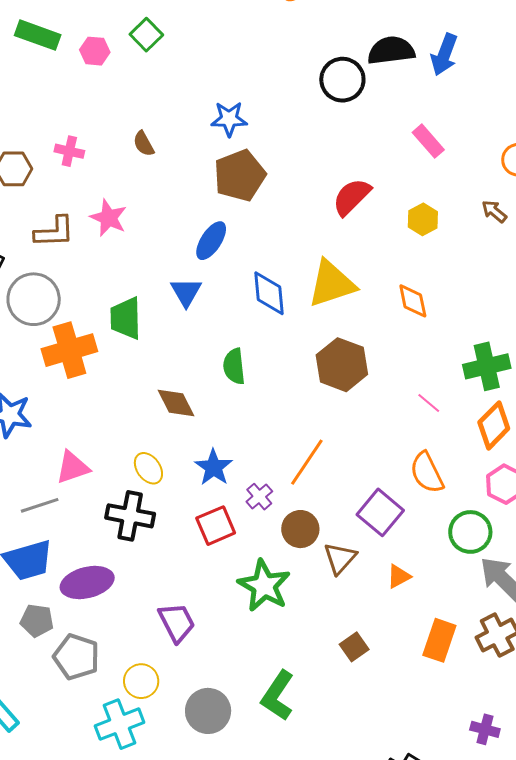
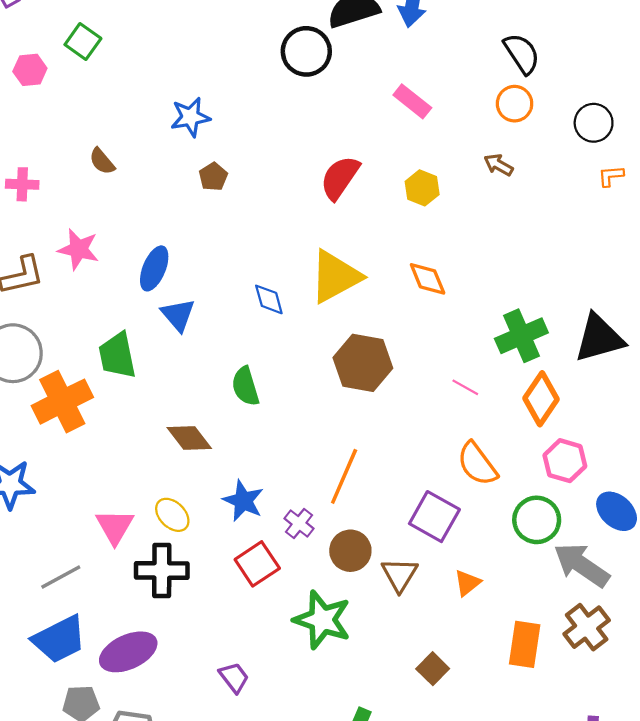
brown pentagon: (240, 176) -> (213, 177), size x0.5
blue ellipse: (211, 241) -> (154, 268), moved
blue diamond: (269, 293) -> (269, 299), size x0.7
pink triangle: (73, 467) -> (115, 527), moved, turned -30
purple trapezoid: (177, 622) -> (234, 677), size x0.7

